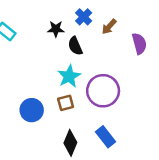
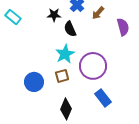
blue rectangle: (105, 137) -> (103, 98), moved

